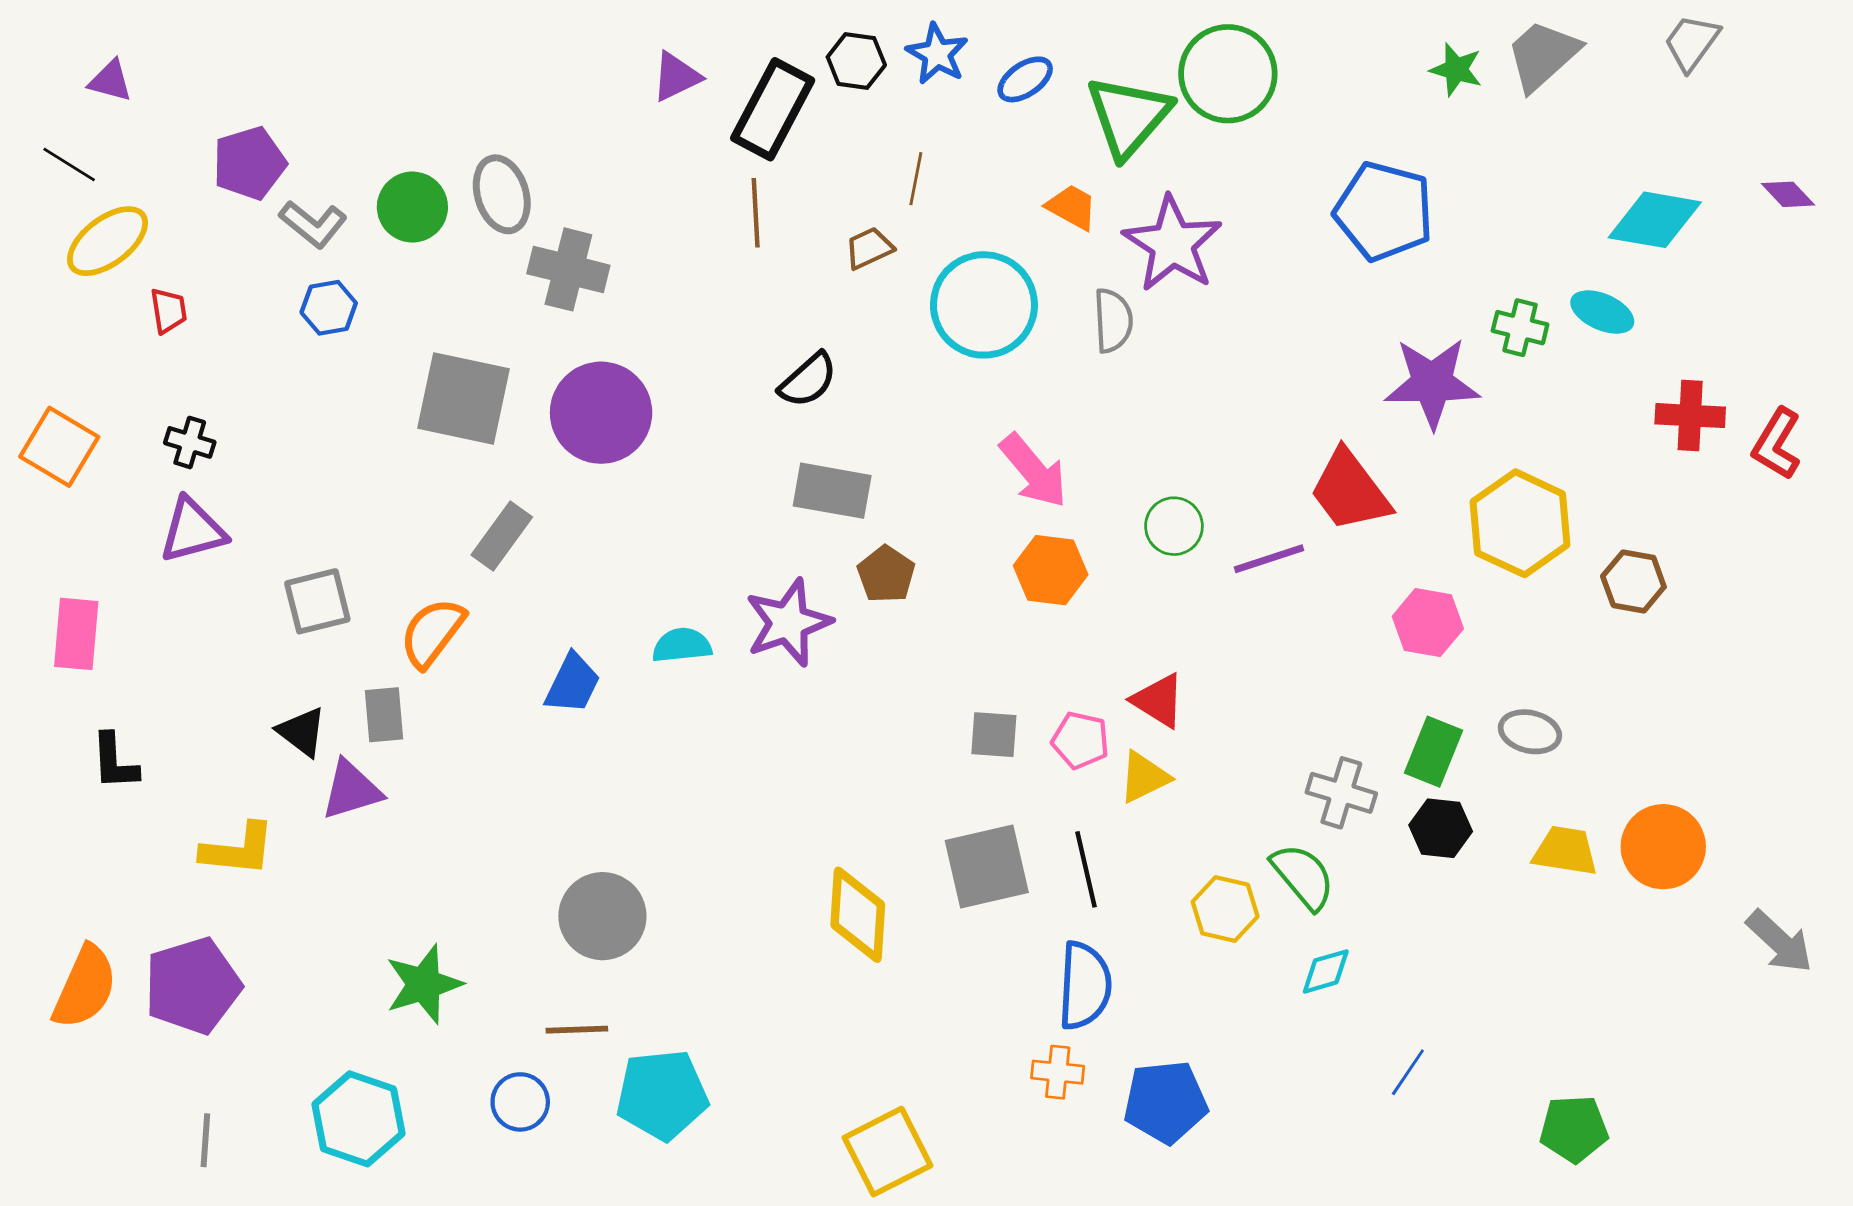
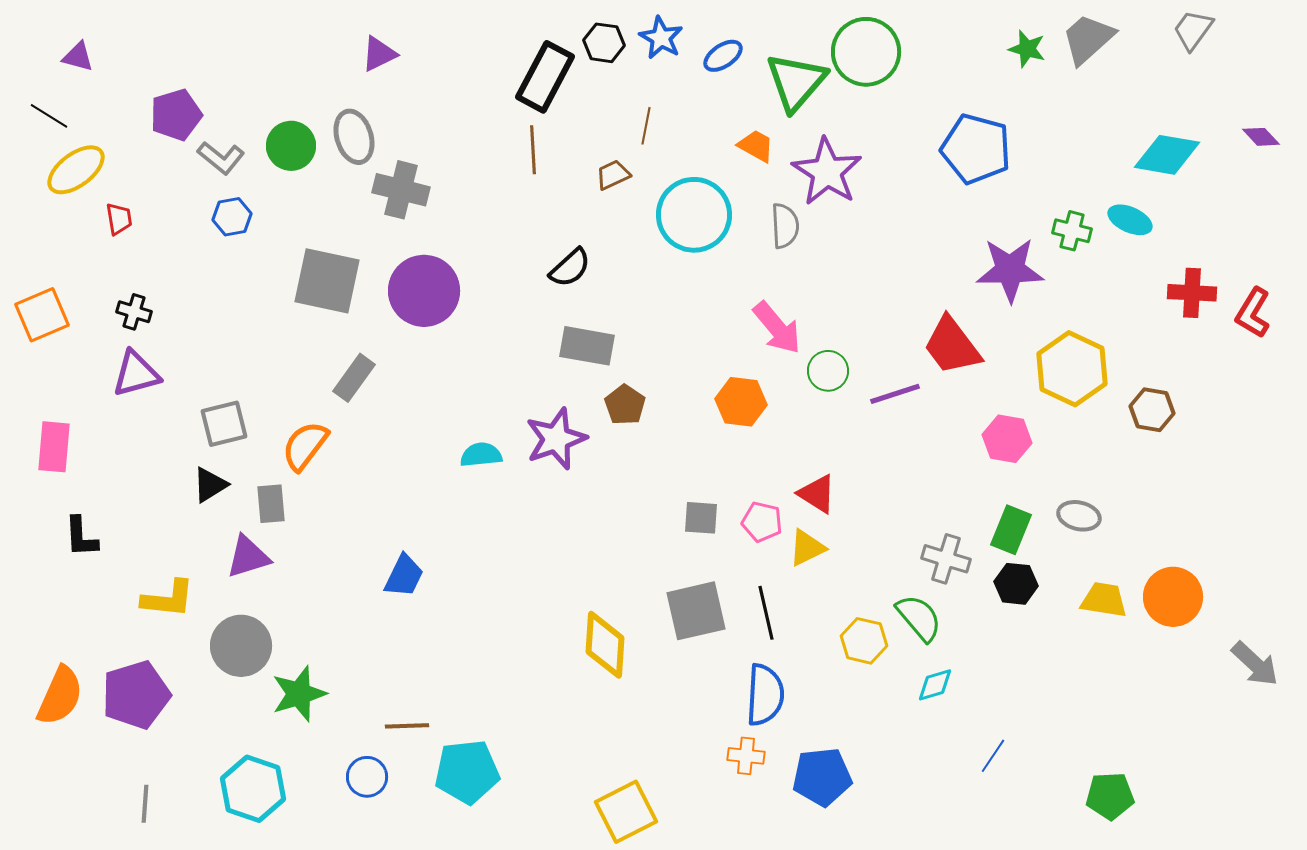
purple triangle: (676, 77) -> (379, 54), moved
orange square: (59, 447) -> (42, 315), turned 36
pink arrow: (1034, 471) -> (777, 328), moved
blue trapezoid: (573, 684) -> (404, 576), moved
black triangle: (302, 732) -> (210, 485), moved, turned 51
gray circle: (602, 916) -> (241, 646), moved

